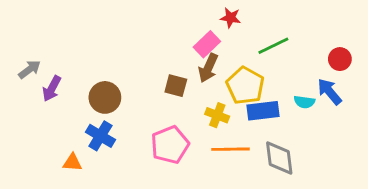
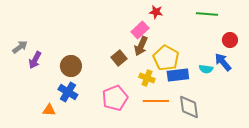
green line: (273, 46) -> (207, 14), moved, turned 30
brown square: (176, 86) -> (119, 58), turned 35

